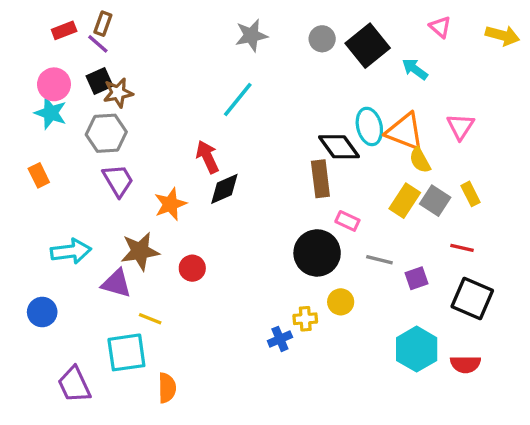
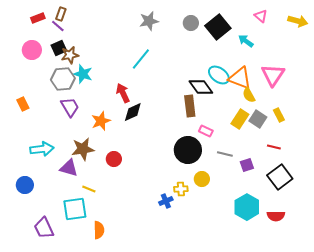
cyan star: (51, 113) -> (83, 74), moved
cyan ellipse: (369, 126) -> (219, 75), turned -40
pink triangle: (460, 126) -> (273, 75), size x1.4
black square: (472, 299) -> (280, 177), turned 30

